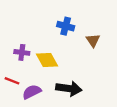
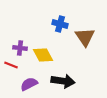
brown triangle: (93, 40) -> (85, 37), size x1.5
red line: (12, 81) -> (11, 65), moved

